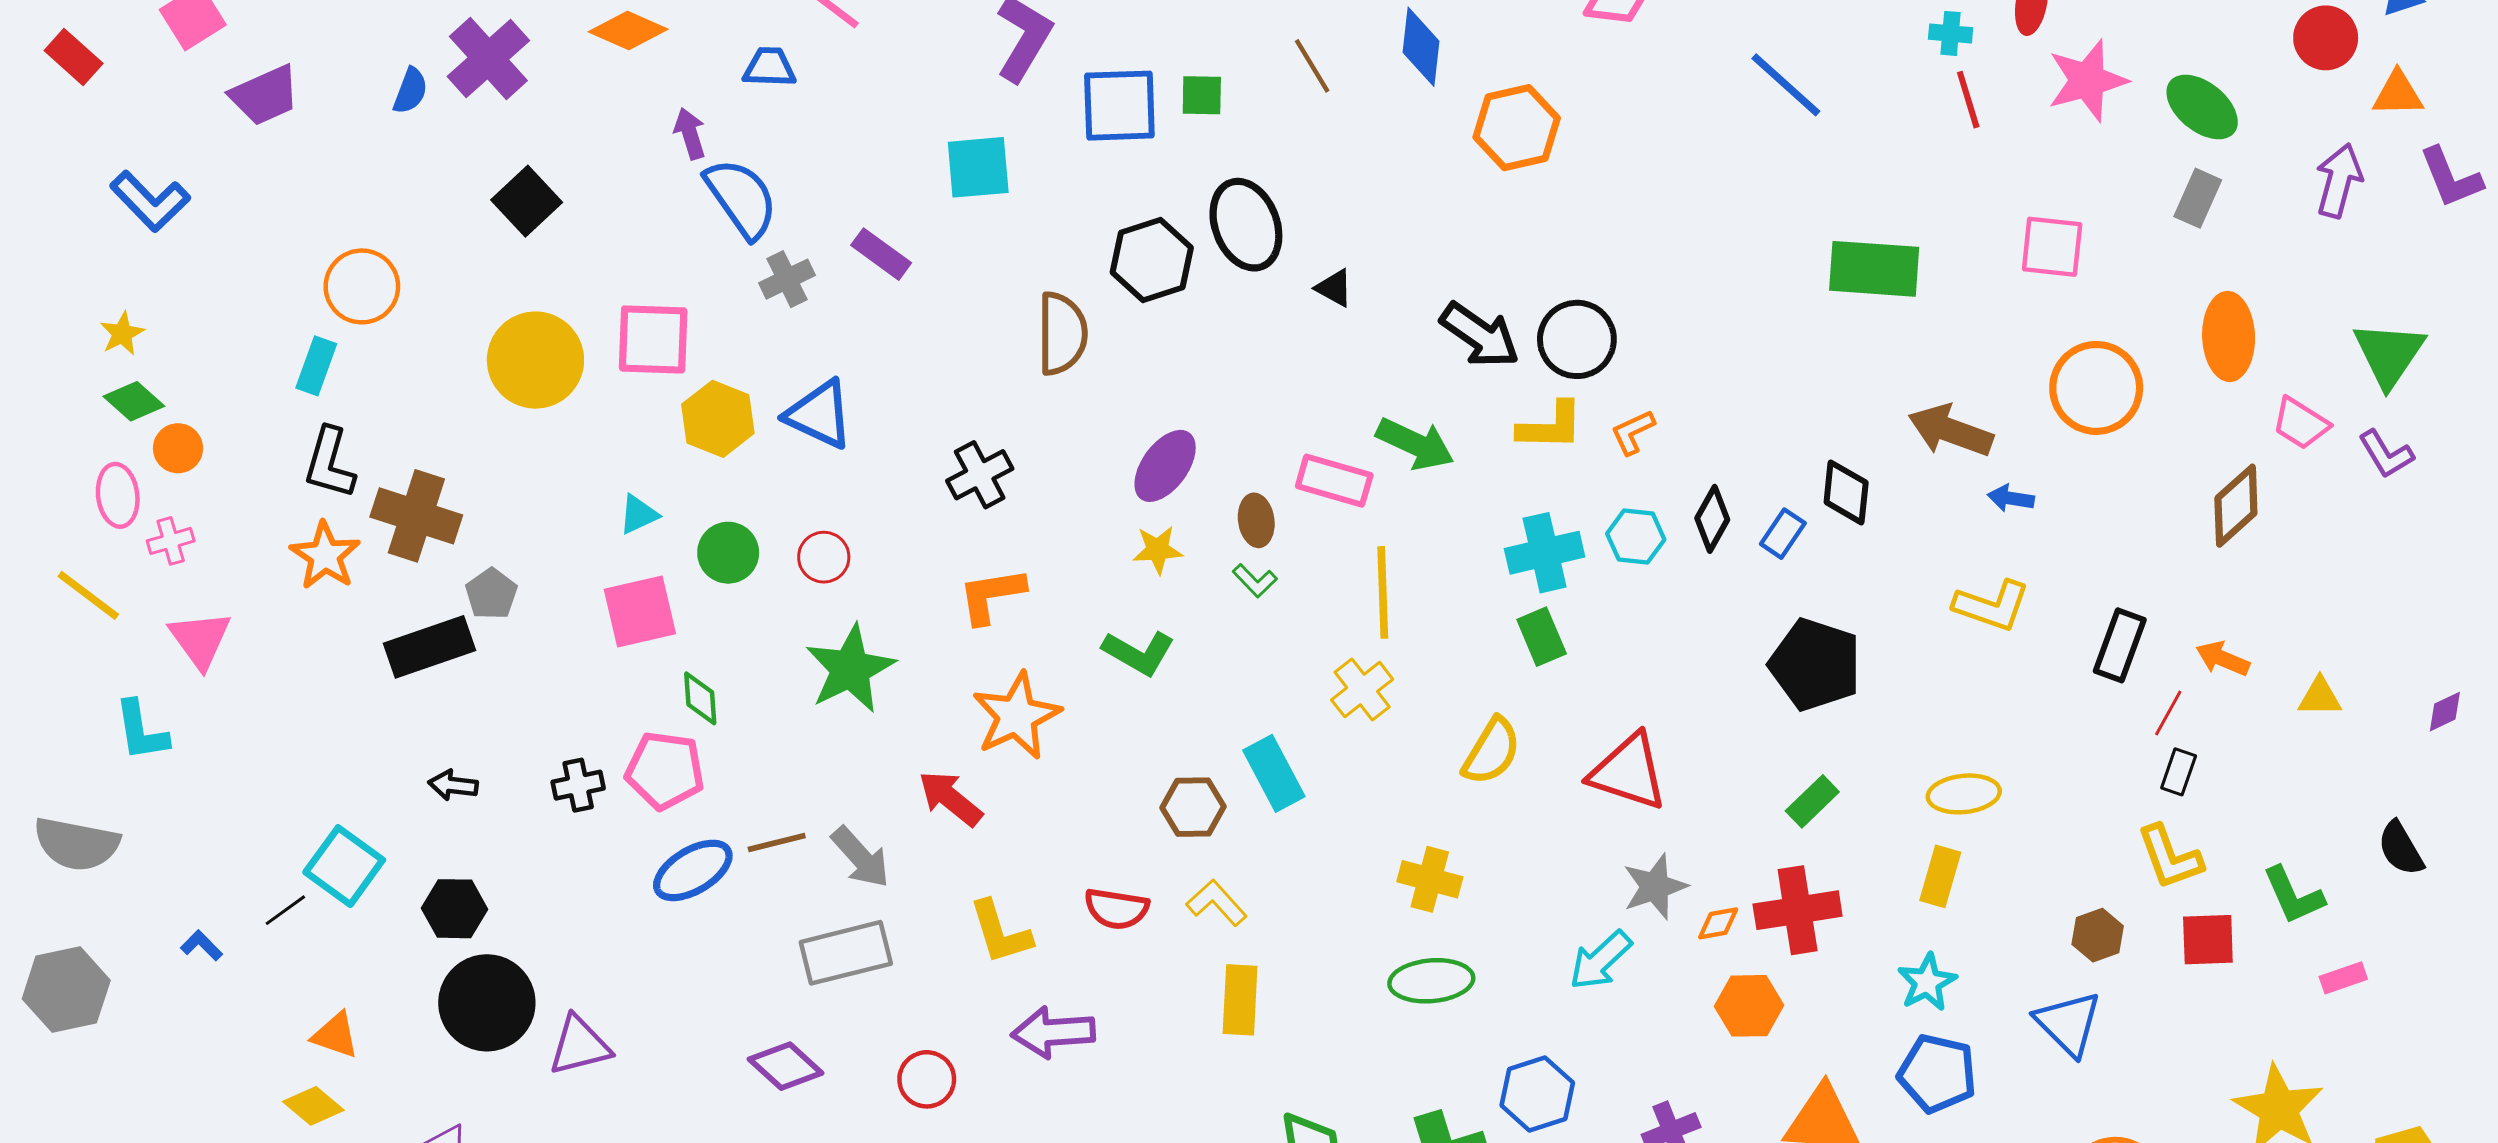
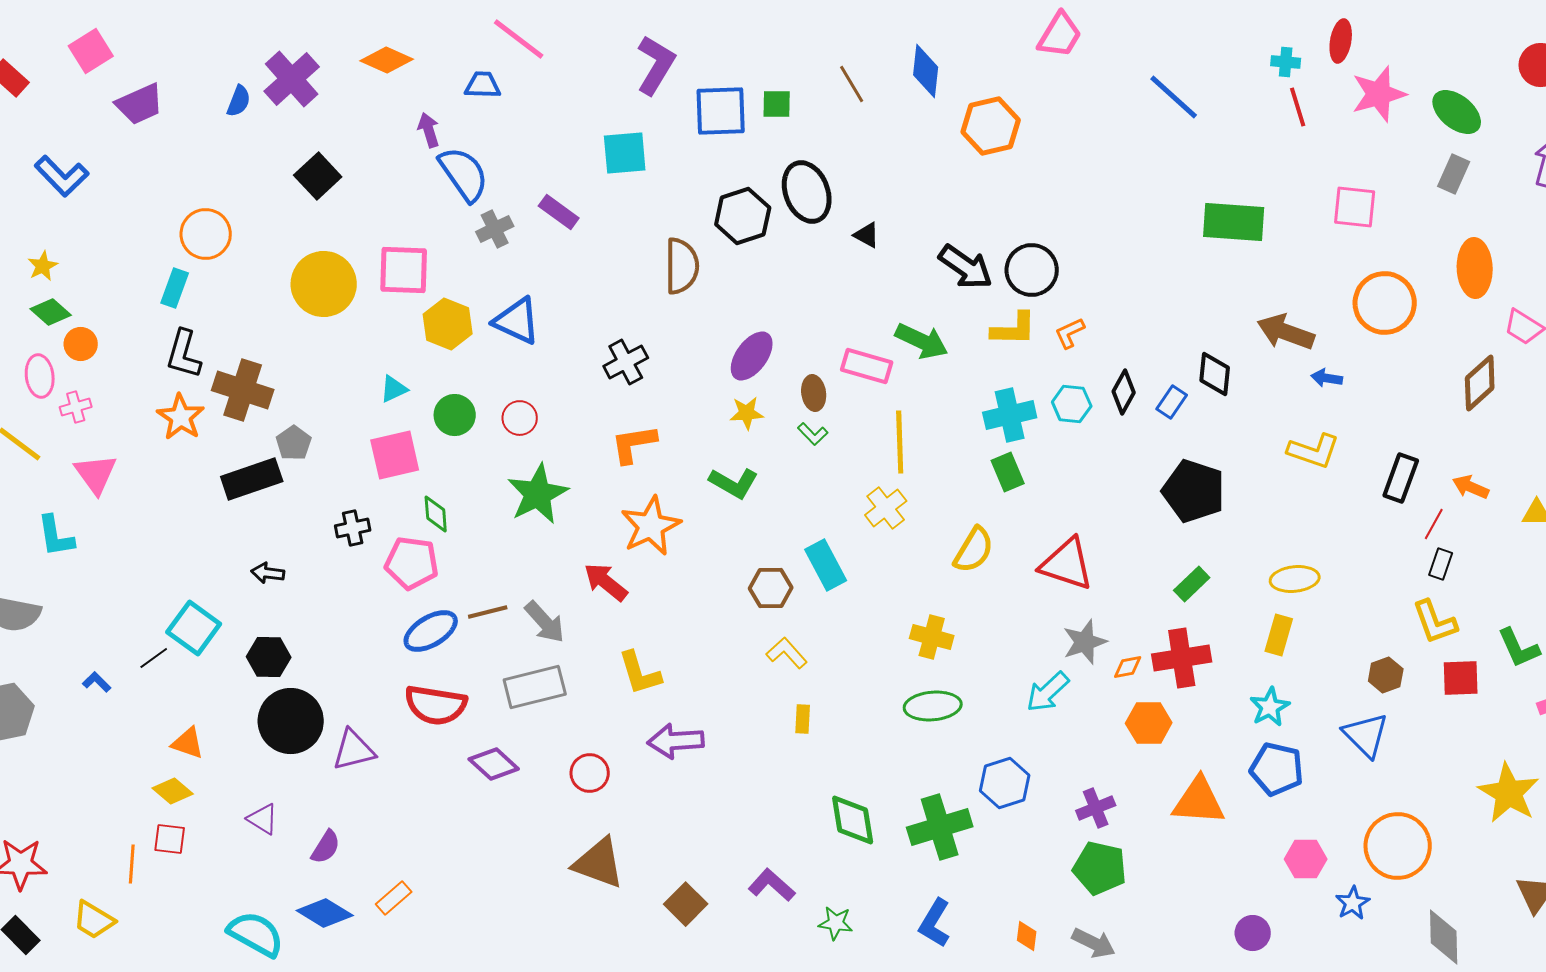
black cross: (578, 785) -> (353, 528), moved
red semicircle: (1116, 909) -> (436, 705), moved, size x1.4
yellow rectangle: (1240, 1000) -> (803, 719), size x0.6

